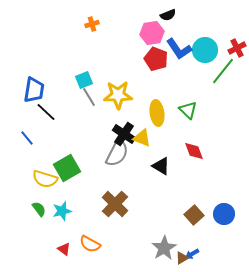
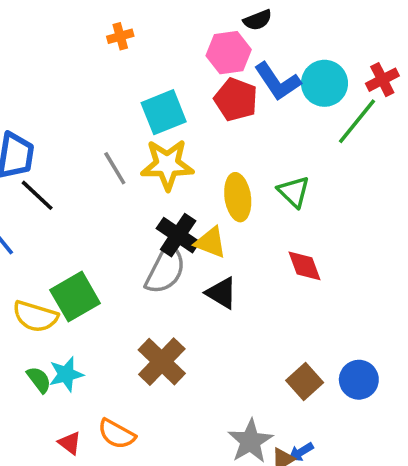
cyan square: (84, 80) -> (164, 112), moved, size x1.4
black triangle: (161, 166) -> (221, 293), moved
green semicircle: (39, 209) -> (39, 380), moved

